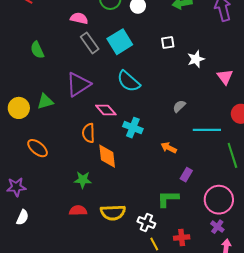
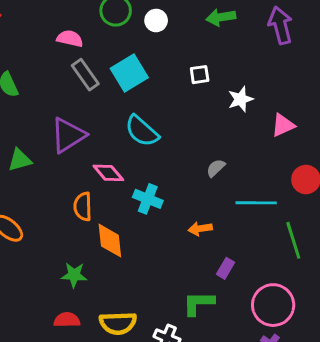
pink triangle: (225, 77) -> (283, 125), turned 42
orange arrow: (169, 148) -> (200, 229), turned -35

